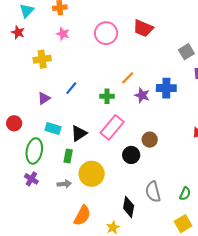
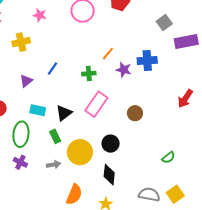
black circle: (131, 155) -> (111, 144), moved
green rectangle: (68, 156) -> (55, 136), turned -32
gray semicircle: (153, 192) -> (149, 195), moved, turned 120
green semicircle: (185, 194) -> (168, 158), moved, turned 32
black diamond: (129, 207) -> (109, 175), moved

